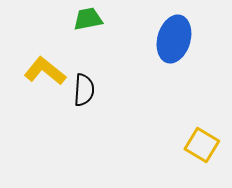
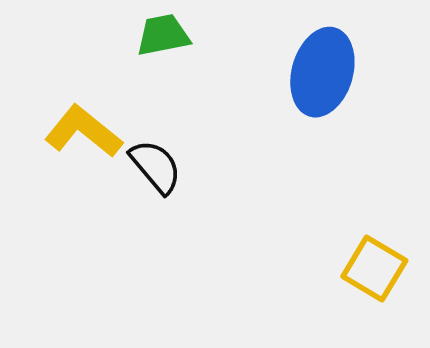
black semicircle: (84, 90) -> (156, 167), turned -44

